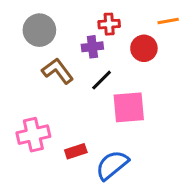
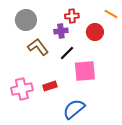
orange line: (168, 21) -> (111, 14), turned 40
red rectangle: (76, 151) -> (50, 86), moved

